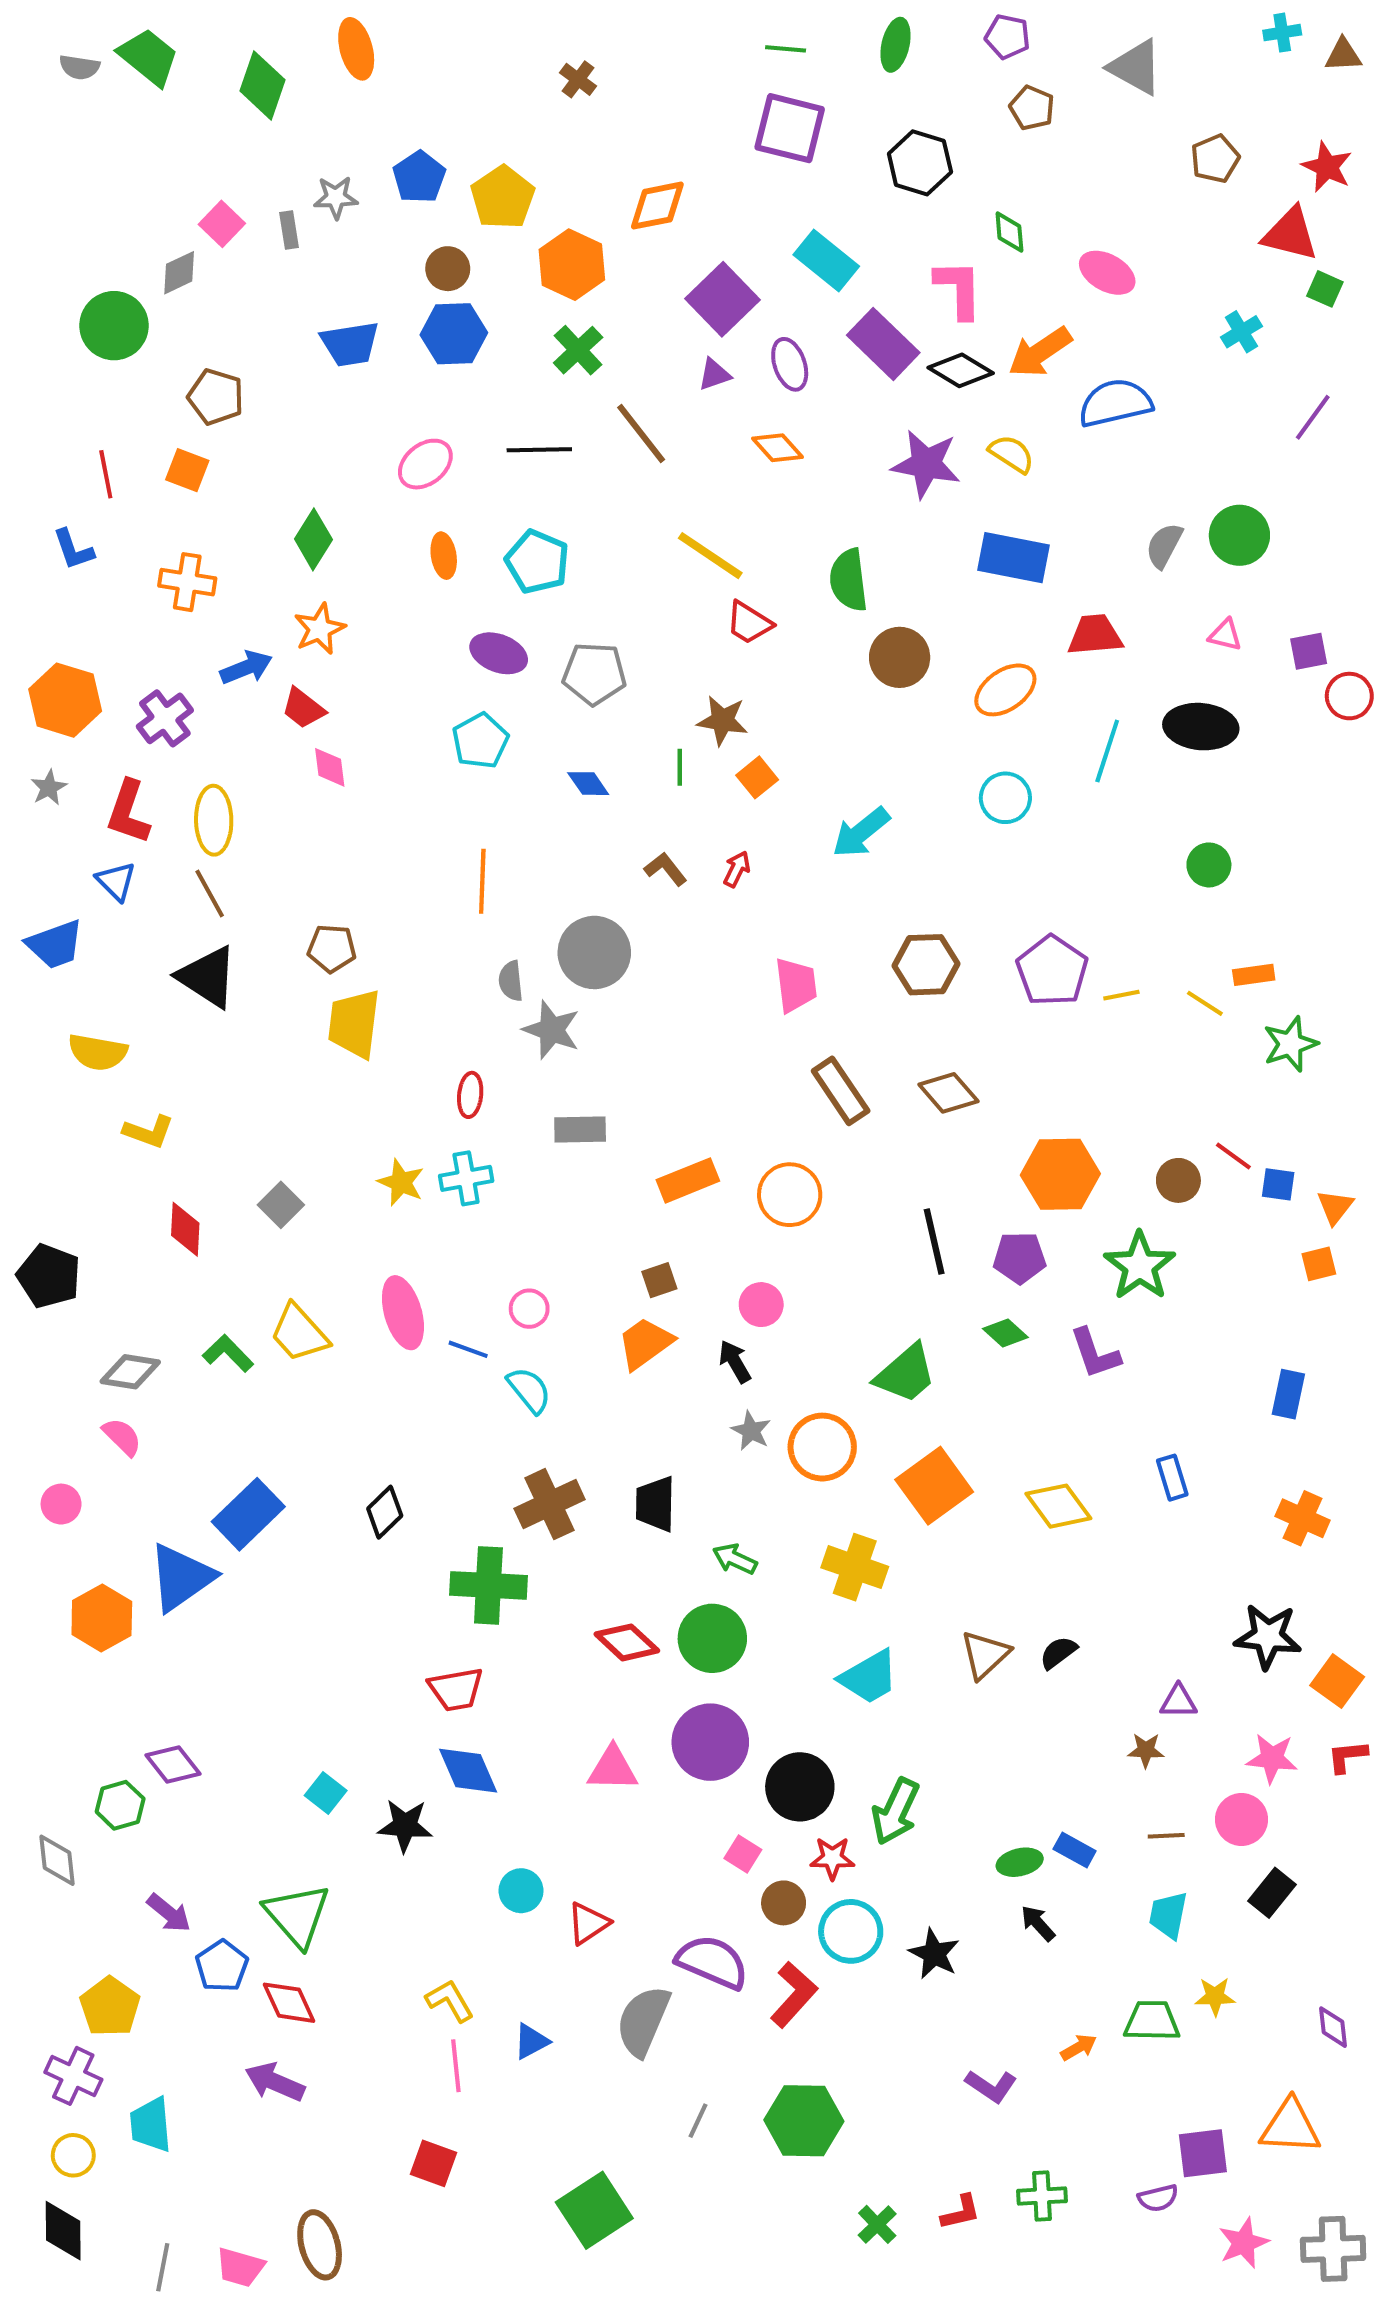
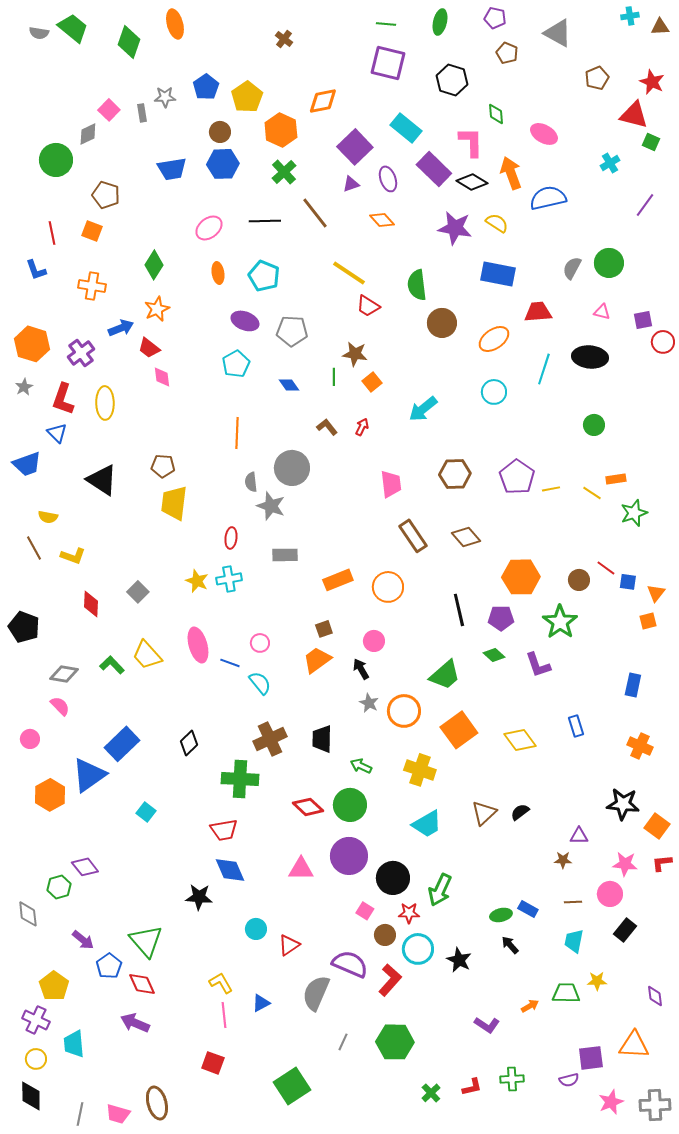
orange arrow: (1040, 352) -> (511, 173), turned 104
brown line: (210, 893) -> (34, 548), moved
yellow semicircle: (98, 1052) -> (48, 517), size x0.7
cyan square: (326, 1793) -> (146, 812), moved

